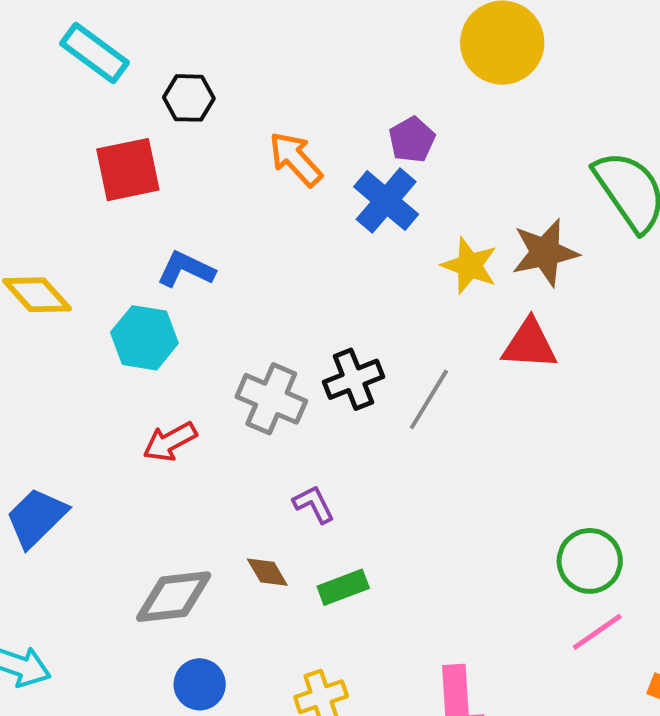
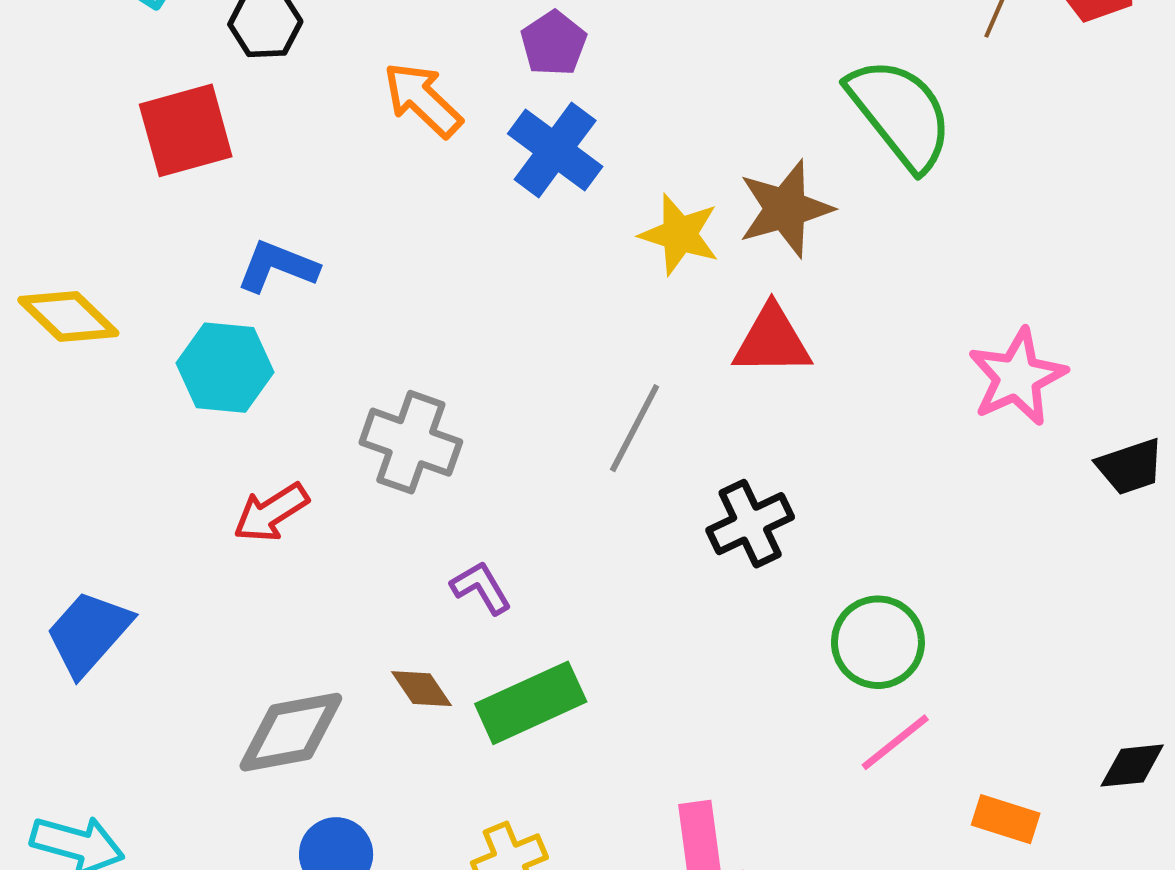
purple pentagon: (412, 140) -> (554, 43), moved
black cross: (353, 379) -> (750, 524), moved
green rectangle: (343, 587) -> (531, 703), size x1.5

